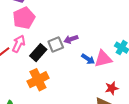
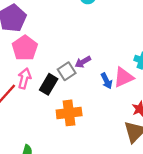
blue arrow: (88, 59) -> (107, 81), turned 40
orange cross: (38, 80) -> (69, 113), moved, turned 30

